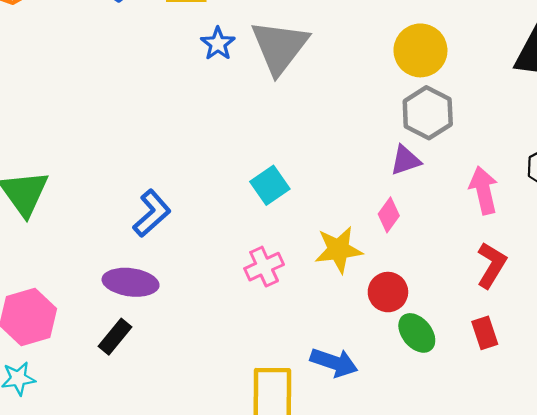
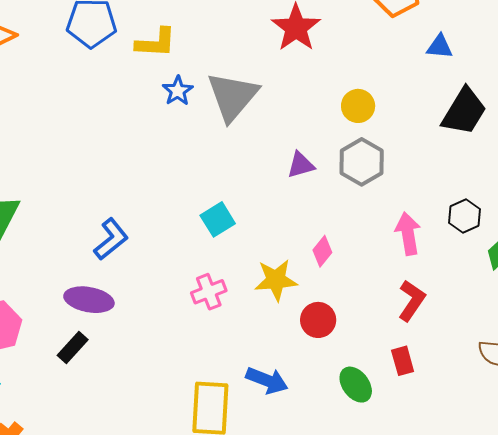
yellow circle: (420, 50) -> (358, 106), size x0.7
purple triangle: (405, 160) -> (301, 165), moved
green ellipse: (417, 333) -> (356, 385), moved

